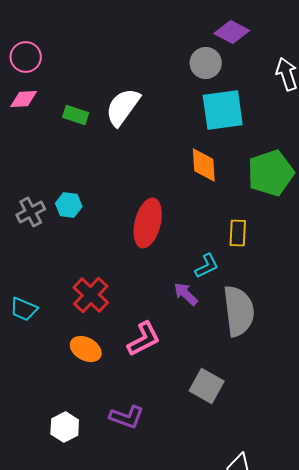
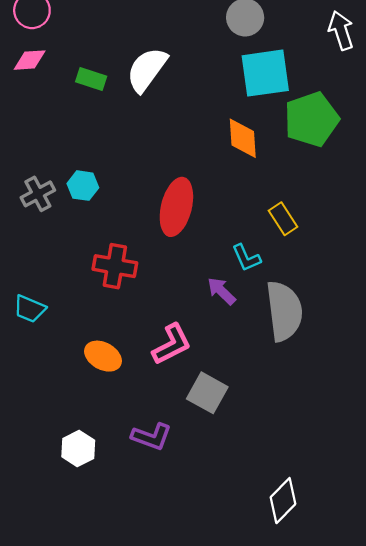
green pentagon: (271, 173) -> (311, 119), moved
yellow rectangle: (238, 233) -> (283, 219), turned -36
cyan L-shape: (207, 266) -> (246, 258), turned 92
red cross: (91, 295) -> (115, 266), moved, turned -33
gray square: (207, 386) -> (207, 393), moved

